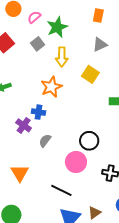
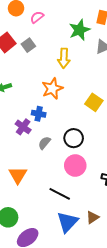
green star: (57, 27) -> (79, 30), moved
gray square: (38, 44) -> (28, 45), moved
yellow square: (90, 74) -> (94, 102), moved
black circle: (89, 141) -> (74, 138), moved

